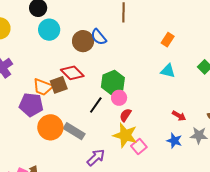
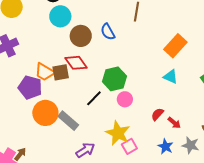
orange rectangle: (168, 40) -> (175, 46), size x1.6
brown circle: (83, 41) -> (81, 36), moved
pink circle: (119, 98) -> (125, 99), moved
red semicircle: (125, 115) -> (157, 114), moved

